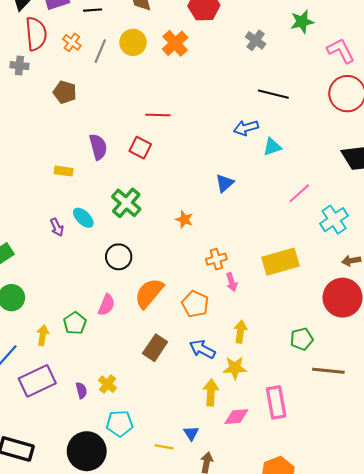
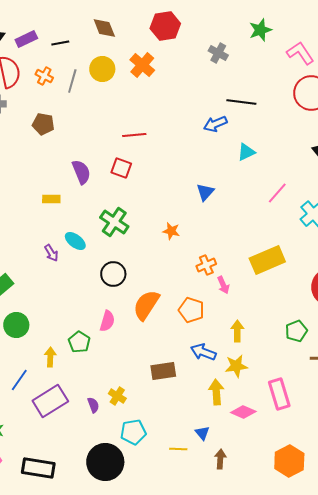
blue arrow: (246, 128) -> (215, 124), moved
brown rectangle: (155, 348) -> (163, 371), moved, turned 55
pink diamond: (236, 417) -> (243, 412), turned 35

